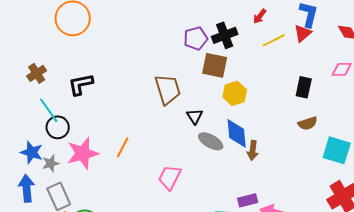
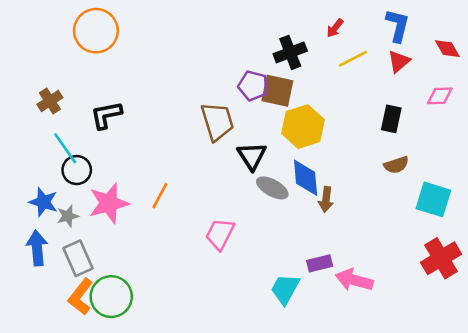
red triangle: (303, 33) -> (399, 61), moved
purple pentagon: (196, 38) -> (253, 86), moved, turned 30
yellow hexagon: (235, 93) -> (303, 127), size x1.4
black triangle: (195, 116) -> (252, 156), size x1.4

